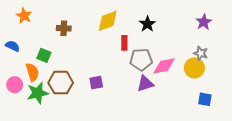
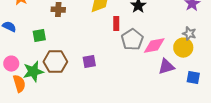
green square: (44, 55) -> (39, 36), turned -32
gray pentagon: (141, 60) -> (132, 40), turned -30
orange semicircle: (32, 72) -> (19, 84), moved
purple triangle: (145, 84) -> (166, 67), moved

